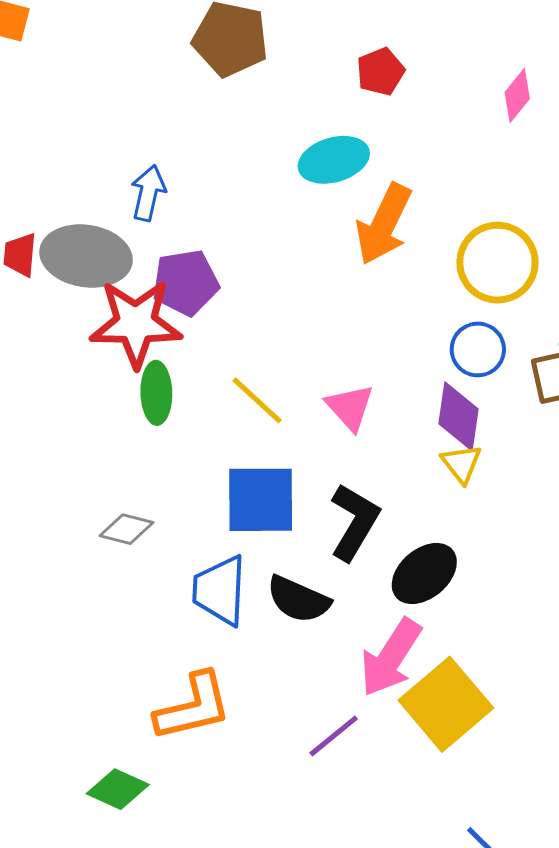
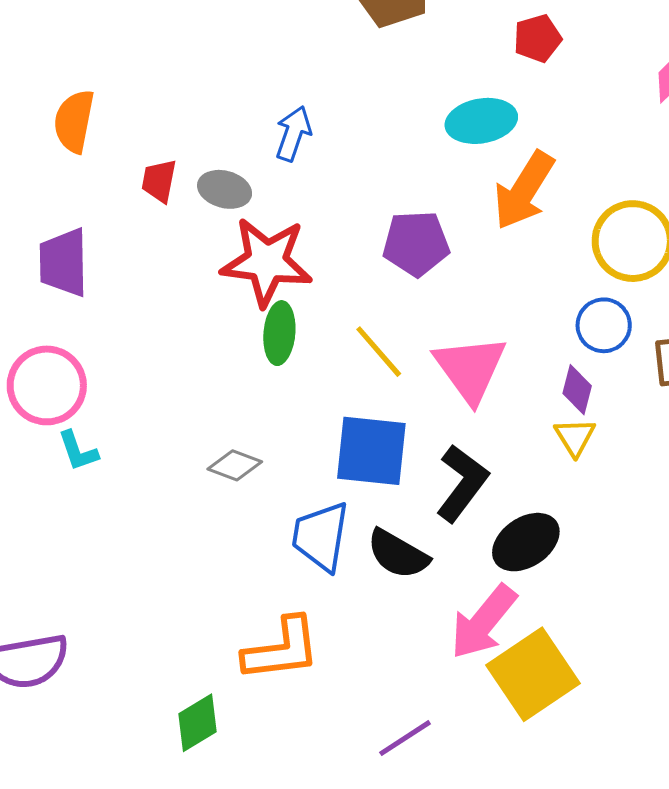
gray ellipse: (86, 256) -> (225, 189), size x0.6
purple pentagon: (186, 282) -> (416, 243), moved
pink triangle: (350, 407) -> (470, 369), size x1.5
purple diamond: (458, 416) -> (577, 390), size x0.7
purple line: (334, 736) -> (405, 738), moved
green diamond: (118, 789) -> (197, 723), turned -62

